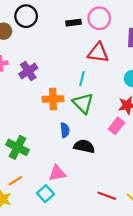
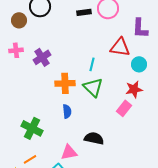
red triangle: (98, 53) -> (120, 47), moved
blue semicircle: (65, 130) -> (67, 111), moved
black semicircle: (84, 146) -> (94, 138), moved

